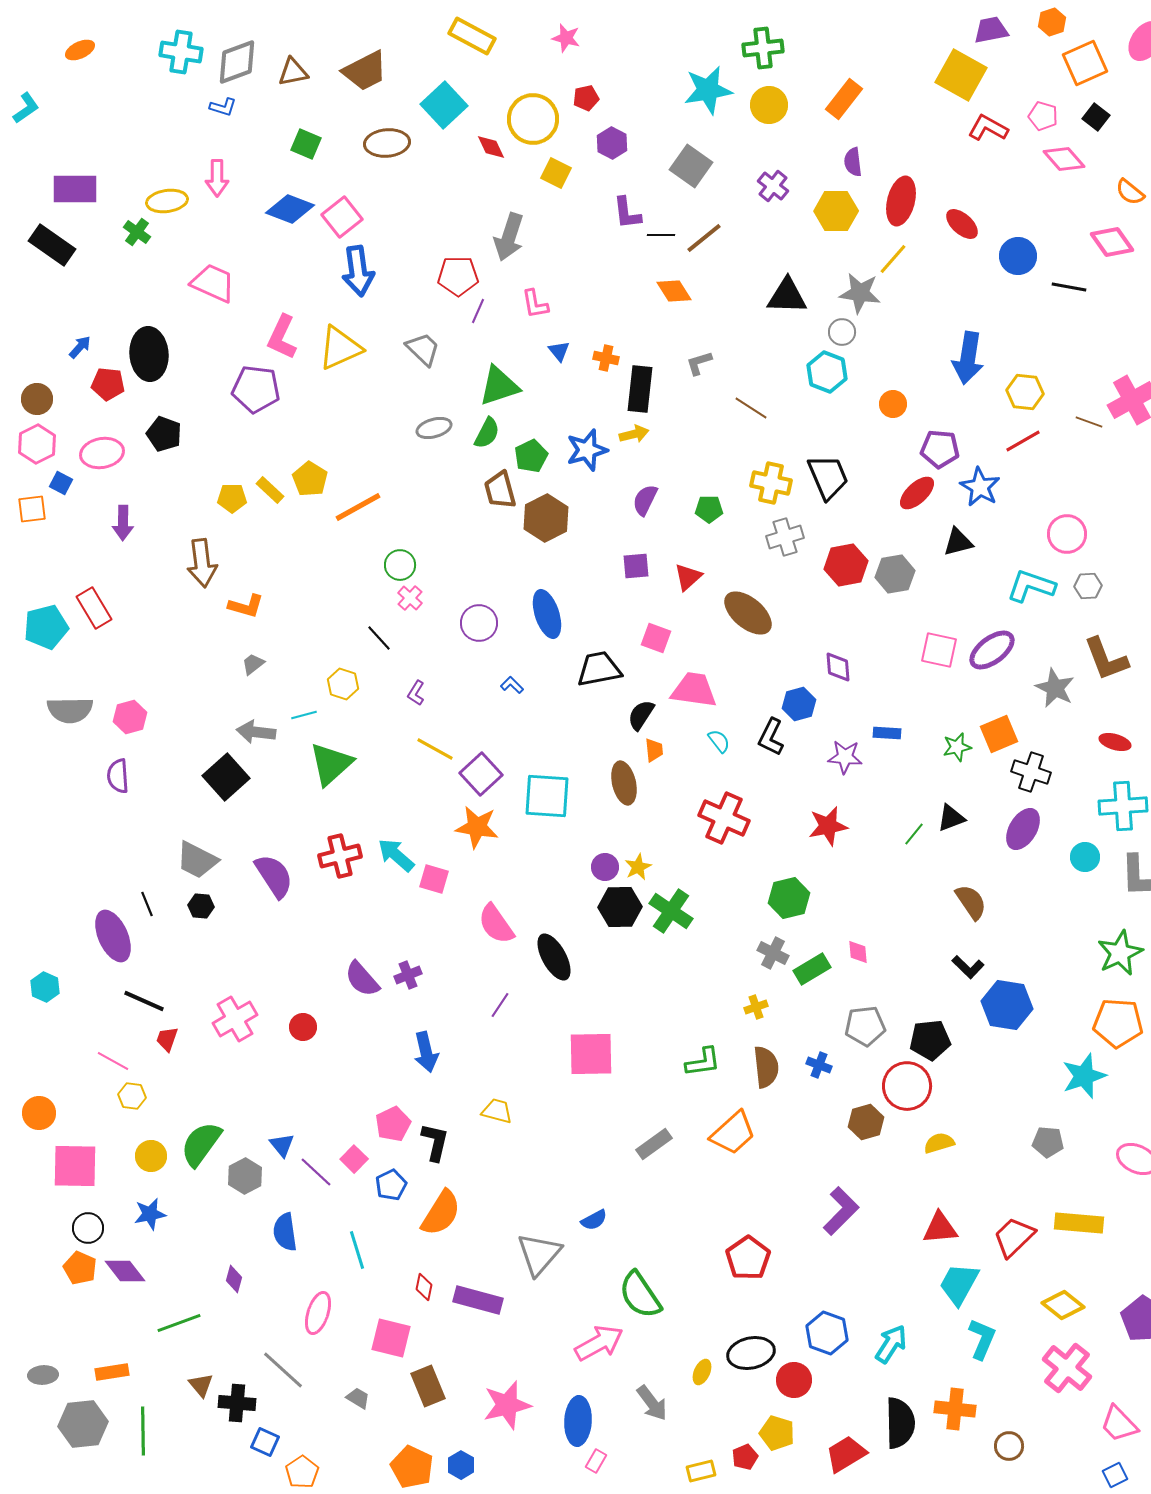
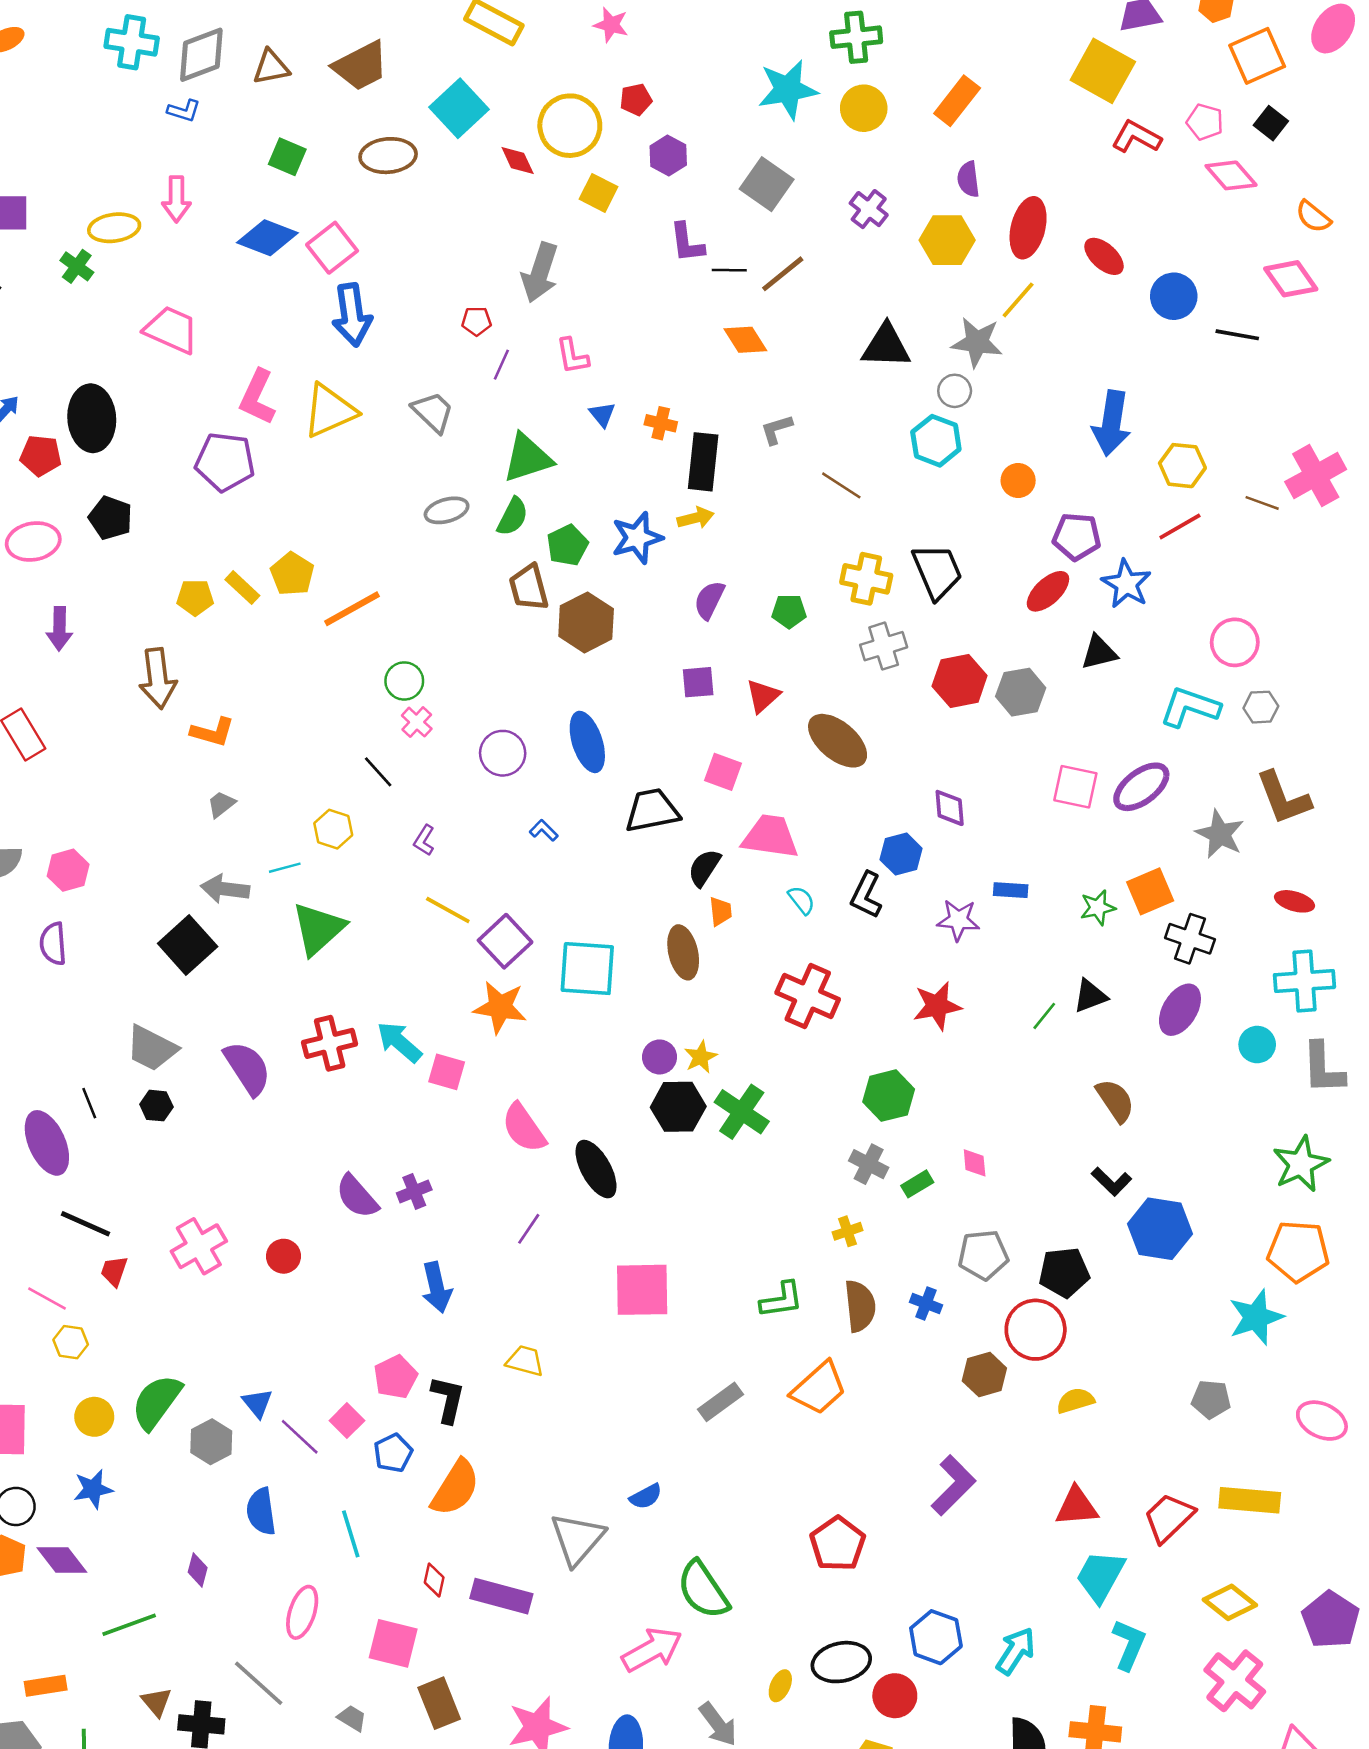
red pentagon: (458, 276) -> (476, 321), size x0.6
green rectangle: (812, 969) -> (917, 1184), size x0.7

